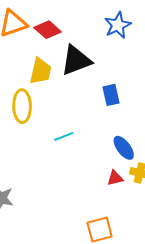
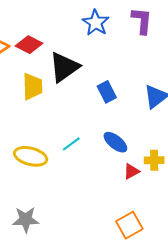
yellow ellipse: (22, 106) -> (31, 156), moved, turned -60
blue ellipse: (124, 148) -> (115, 142), moved

